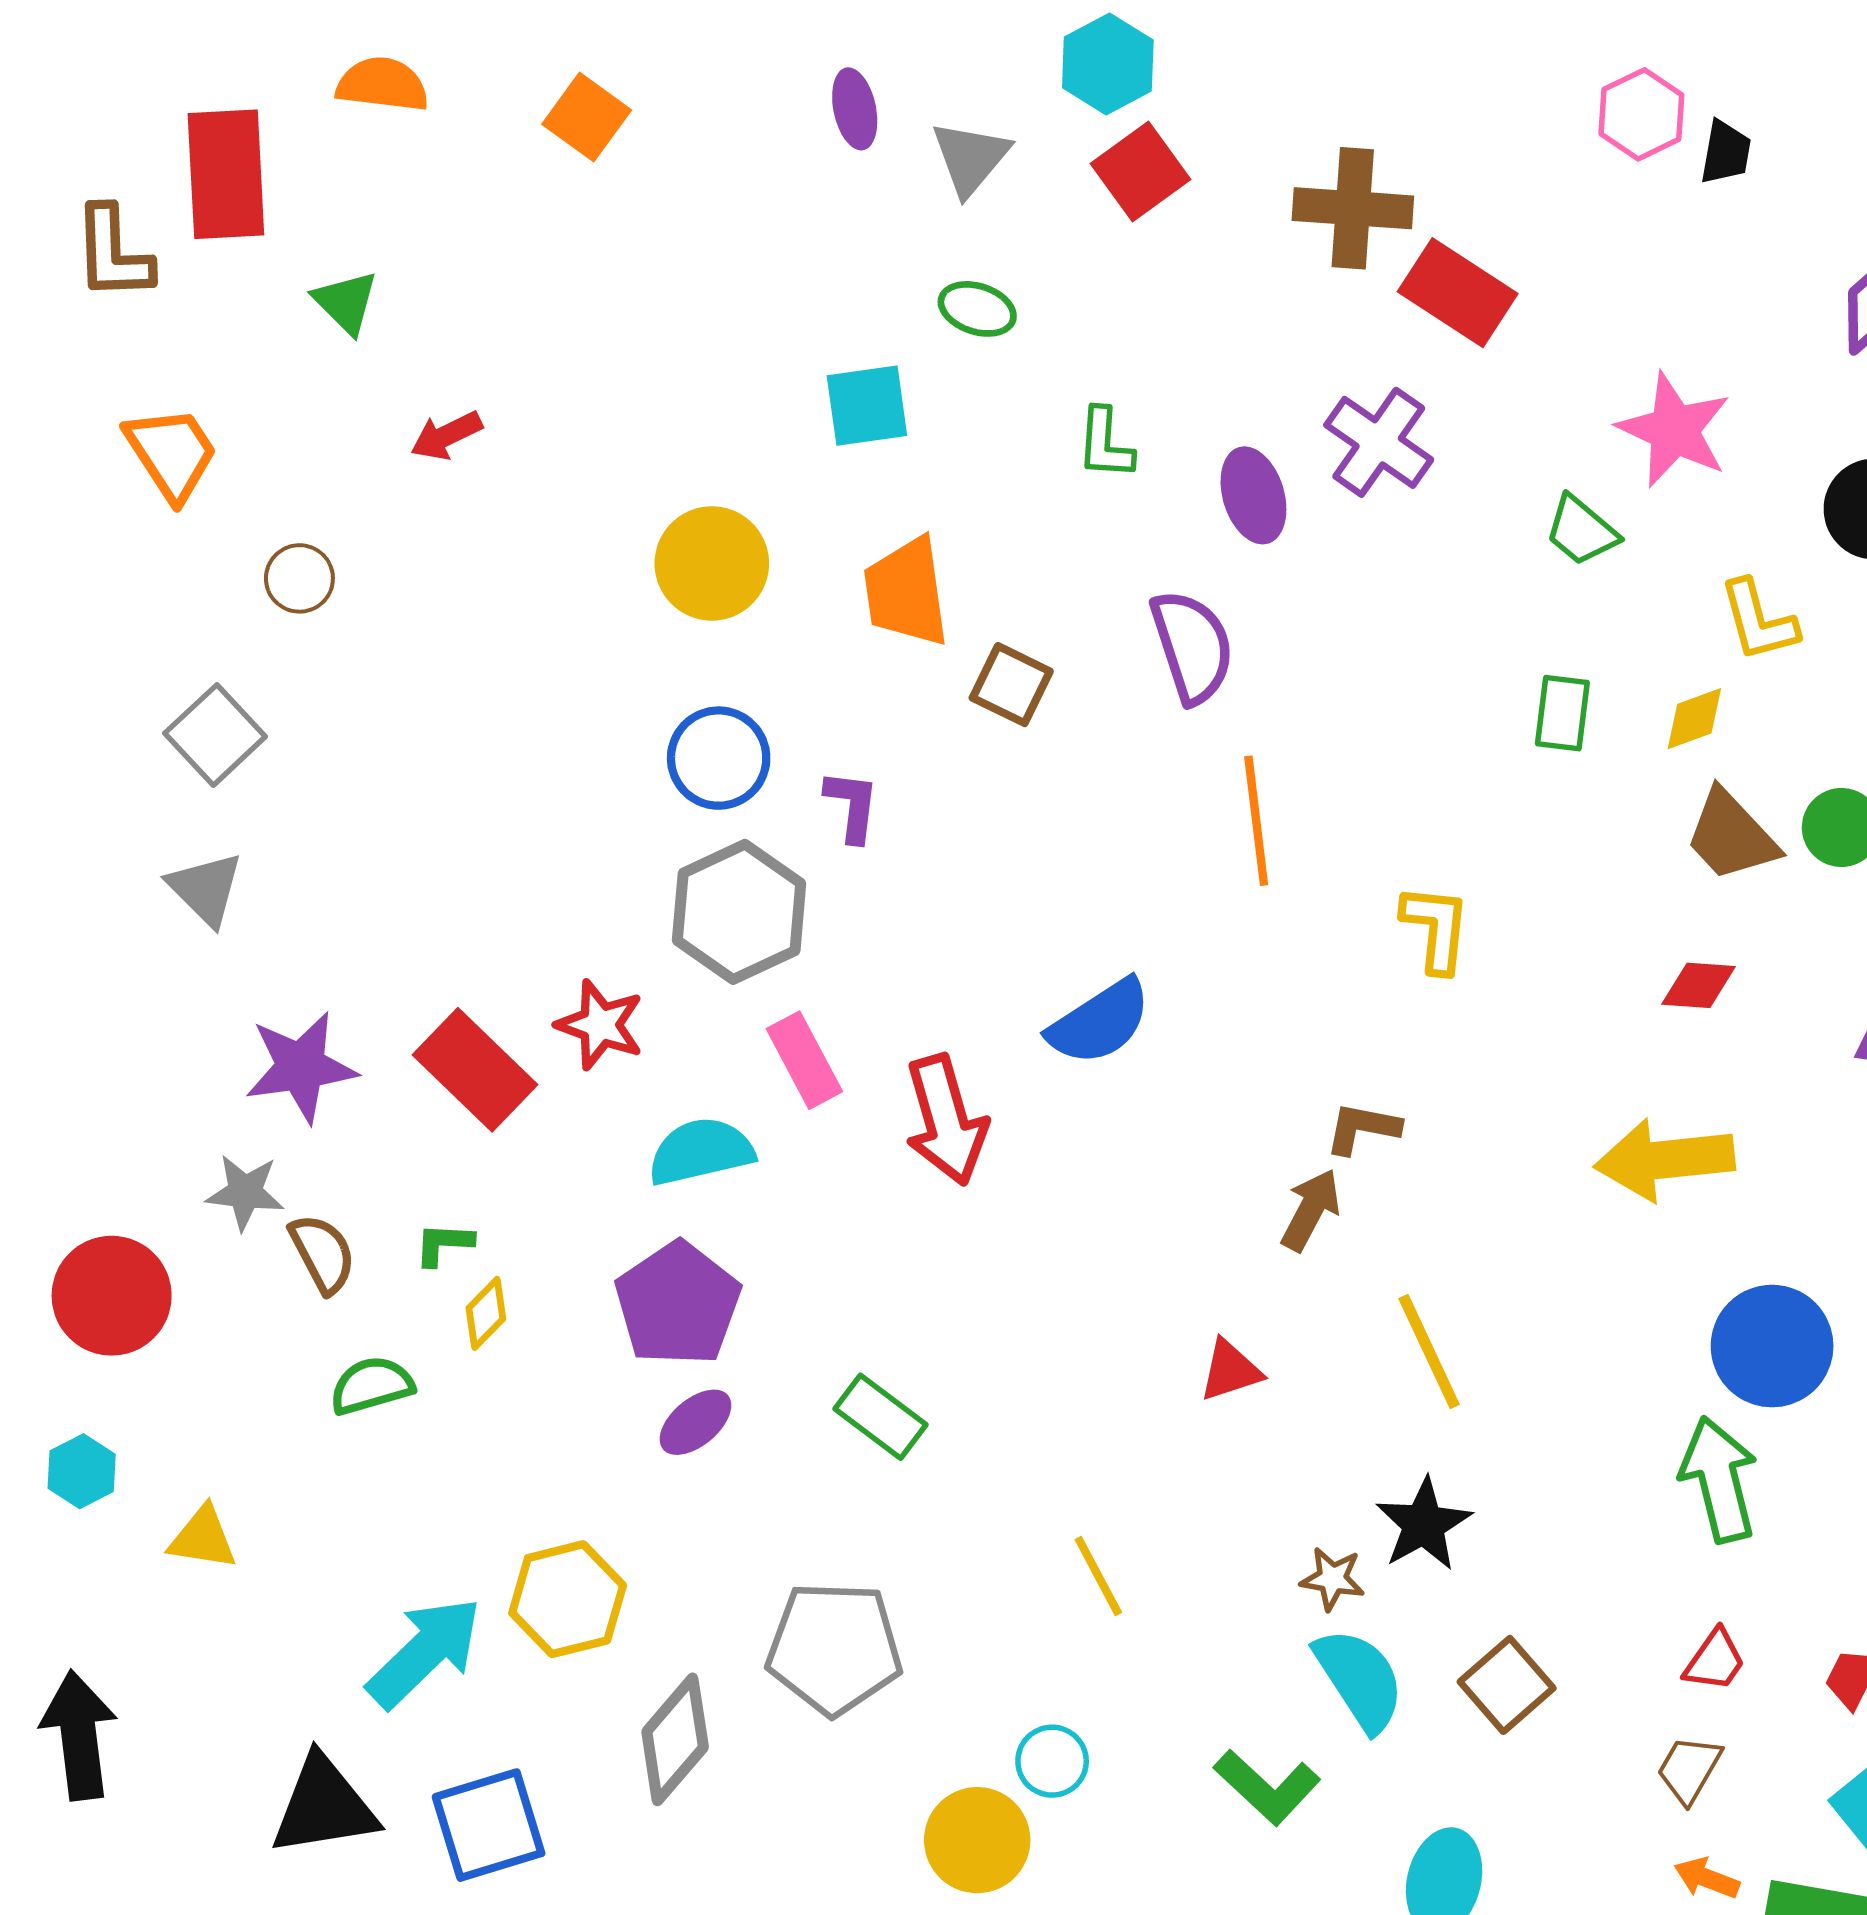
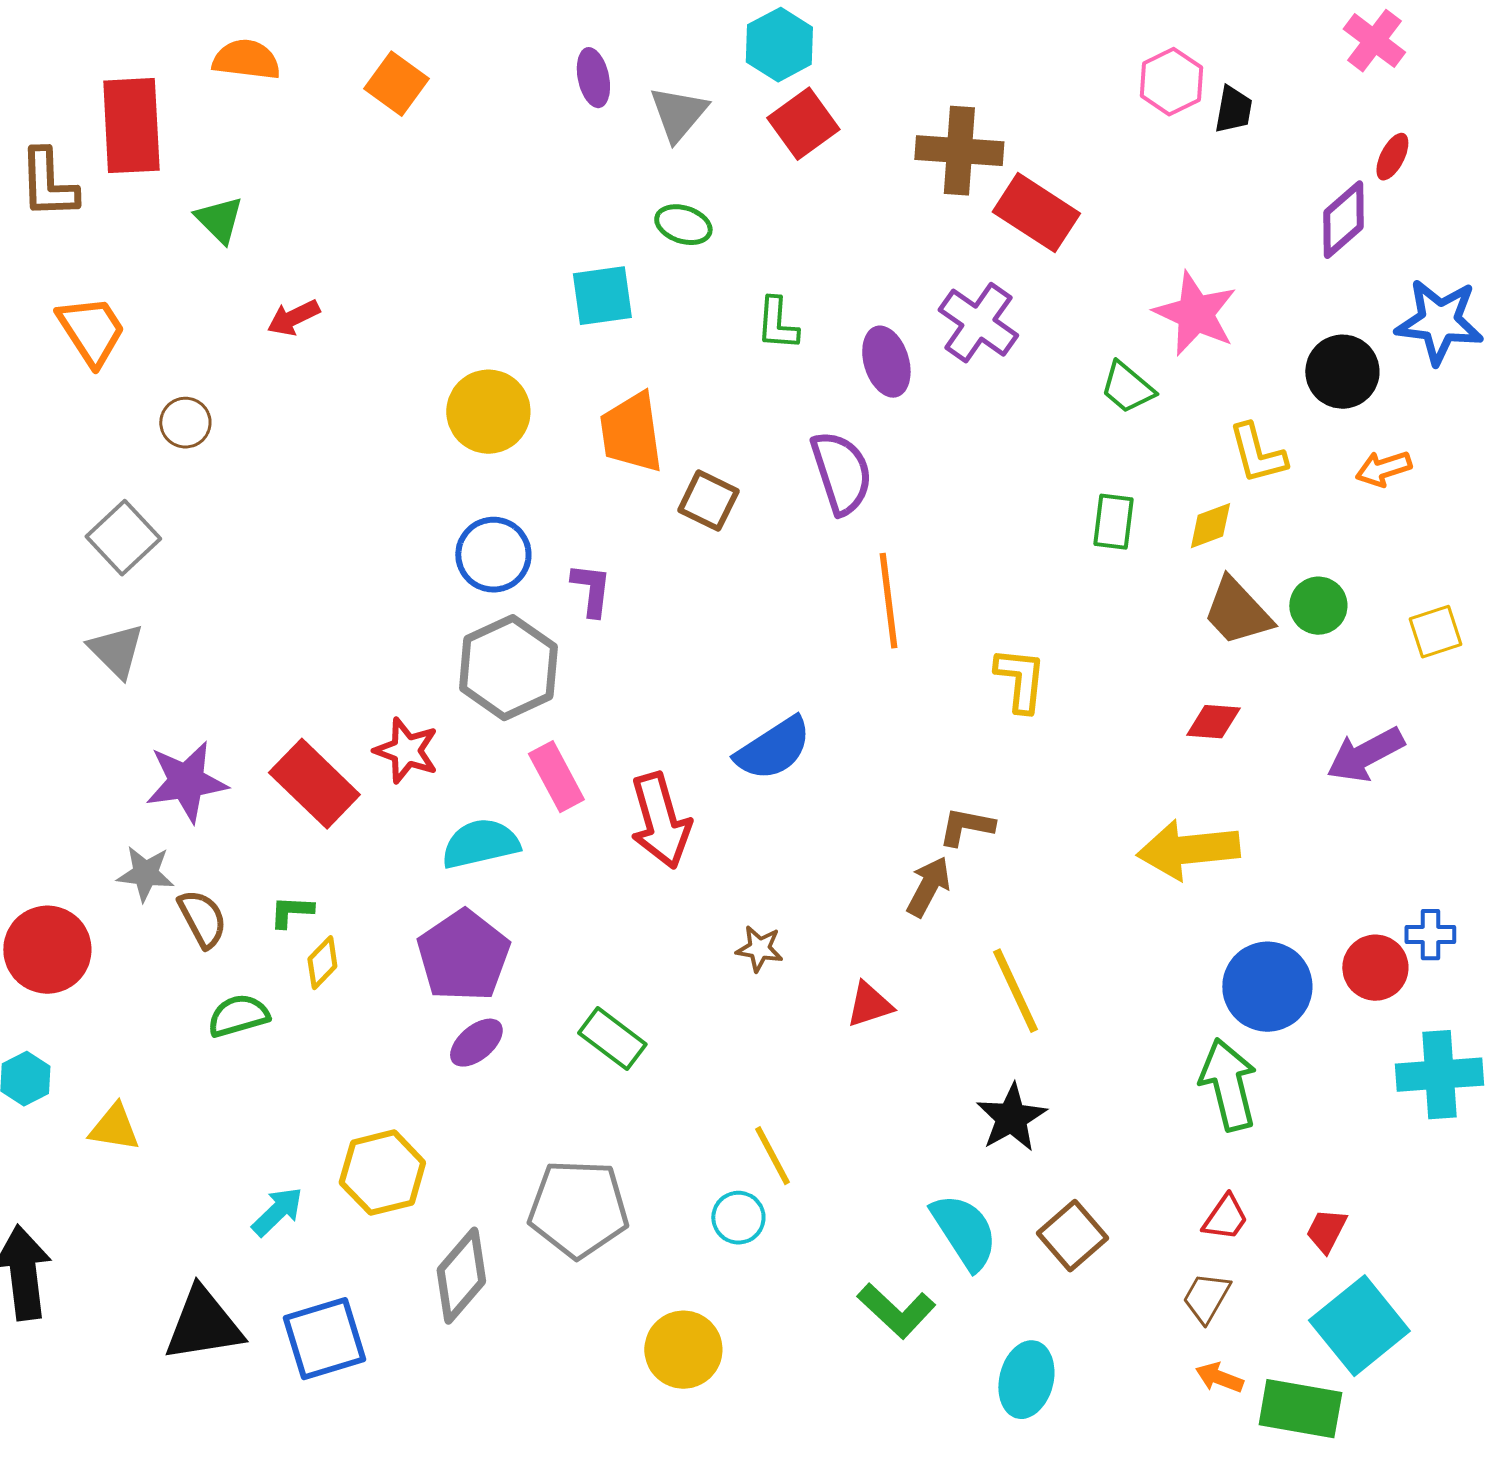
brown star: (1332, 1579) -> (759, 949), moved
cyan arrow: (425, 1652) -> (277, 1212), size x0.6
cyan circle: (1052, 1761) -> (738, 1218), moved

